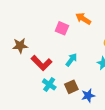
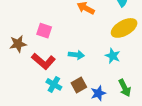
pink square: (62, 28) -> (44, 31), moved
cyan arrow: (71, 60) -> (76, 55), turned 64

